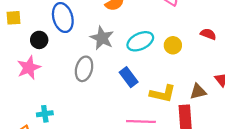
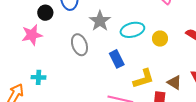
gray ellipse: (84, 69) -> (79, 45), turned -45
brown triangle: (198, 92) -> (174, 82), turned 35
yellow L-shape: (163, 94) -> (144, 79), turned -40

